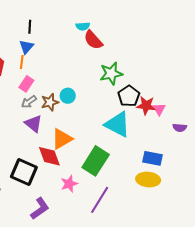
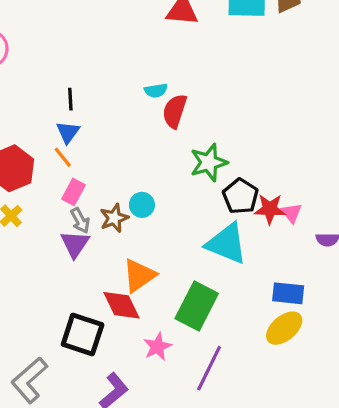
red semicircle: (93, 40) -> (175, 111), turned 65
orange line: (22, 62) -> (63, 157), turned -40
gray arrow: (29, 102) -> (80, 221), turned -77
purple triangle: (33, 124) -> (75, 244), moved, turned 30
yellow ellipse: (148, 180) -> (284, 328), turned -40

